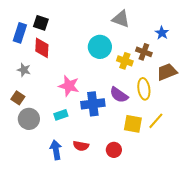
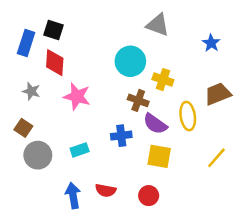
brown cross: (144, 52) -> (138, 100), moved
pink star: (69, 86) -> (77, 96), moved
blue cross: (93, 104) -> (121, 136), size x0.7
yellow line: (156, 121) -> (216, 158), moved
yellow square: (133, 124) -> (159, 156), moved

